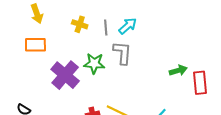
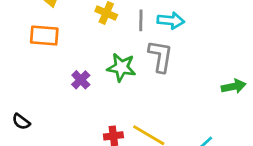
cyan arrow: (128, 26) -> (171, 21), turned 42
purple cross: (65, 75) -> (81, 80), size x0.5

